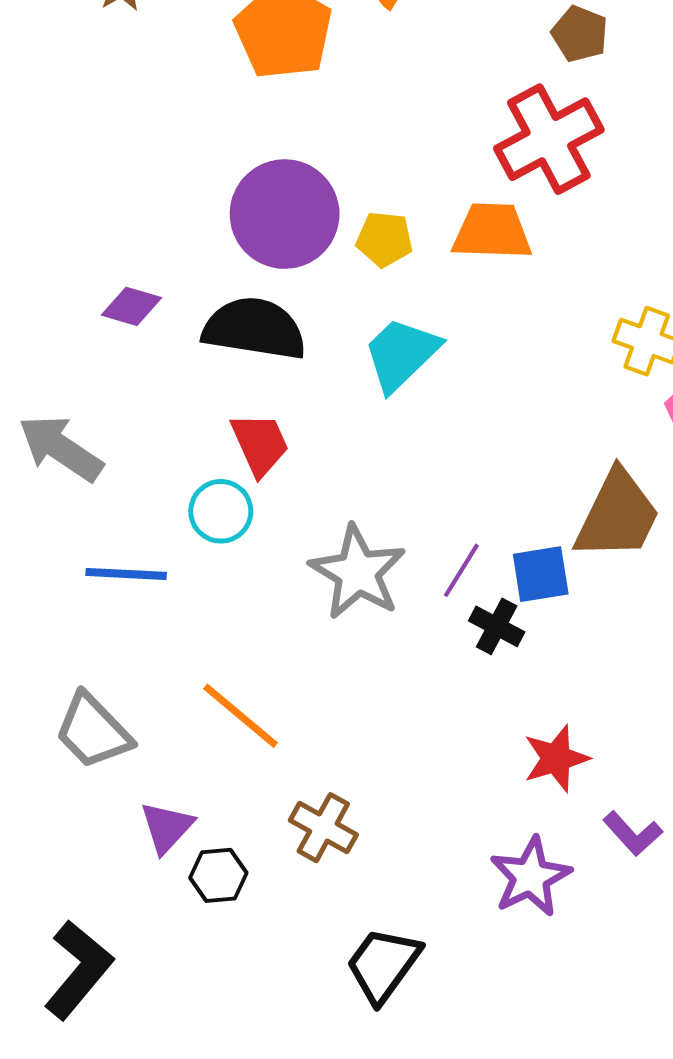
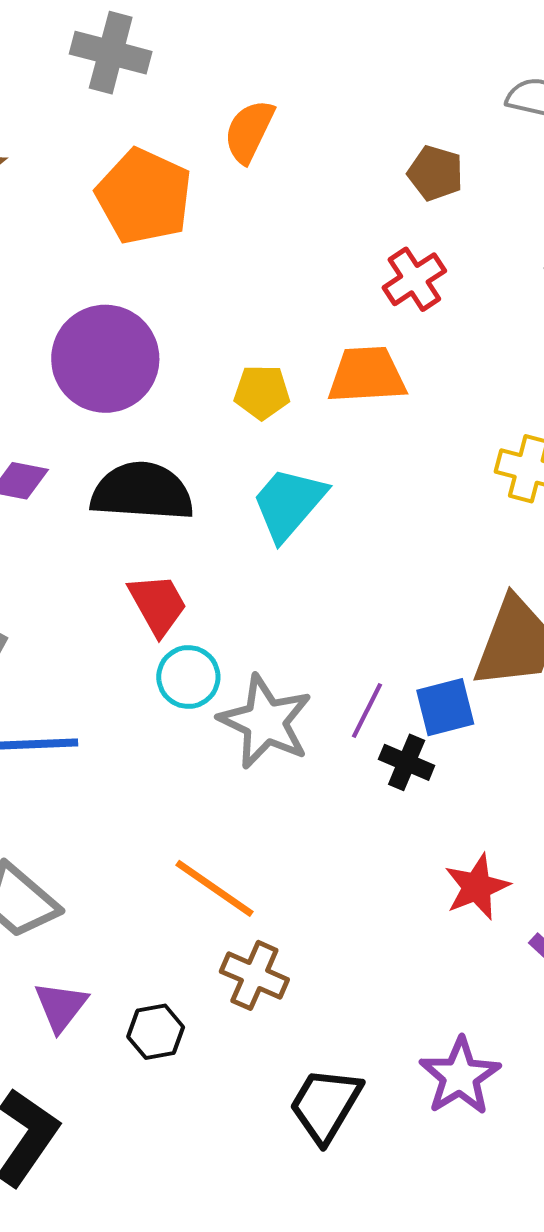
red cross: (549, 139) -> (414, 279), size x0.6
purple circle: (285, 214) -> (105, 359), moved
cyan circle: (221, 511) -> (188, 677), moved
orange line: (241, 716) -> (214, 888), moved
purple triangle: (167, 827) -> (61, 1006), moved
purple star: (530, 877) -> (460, 1076), moved

